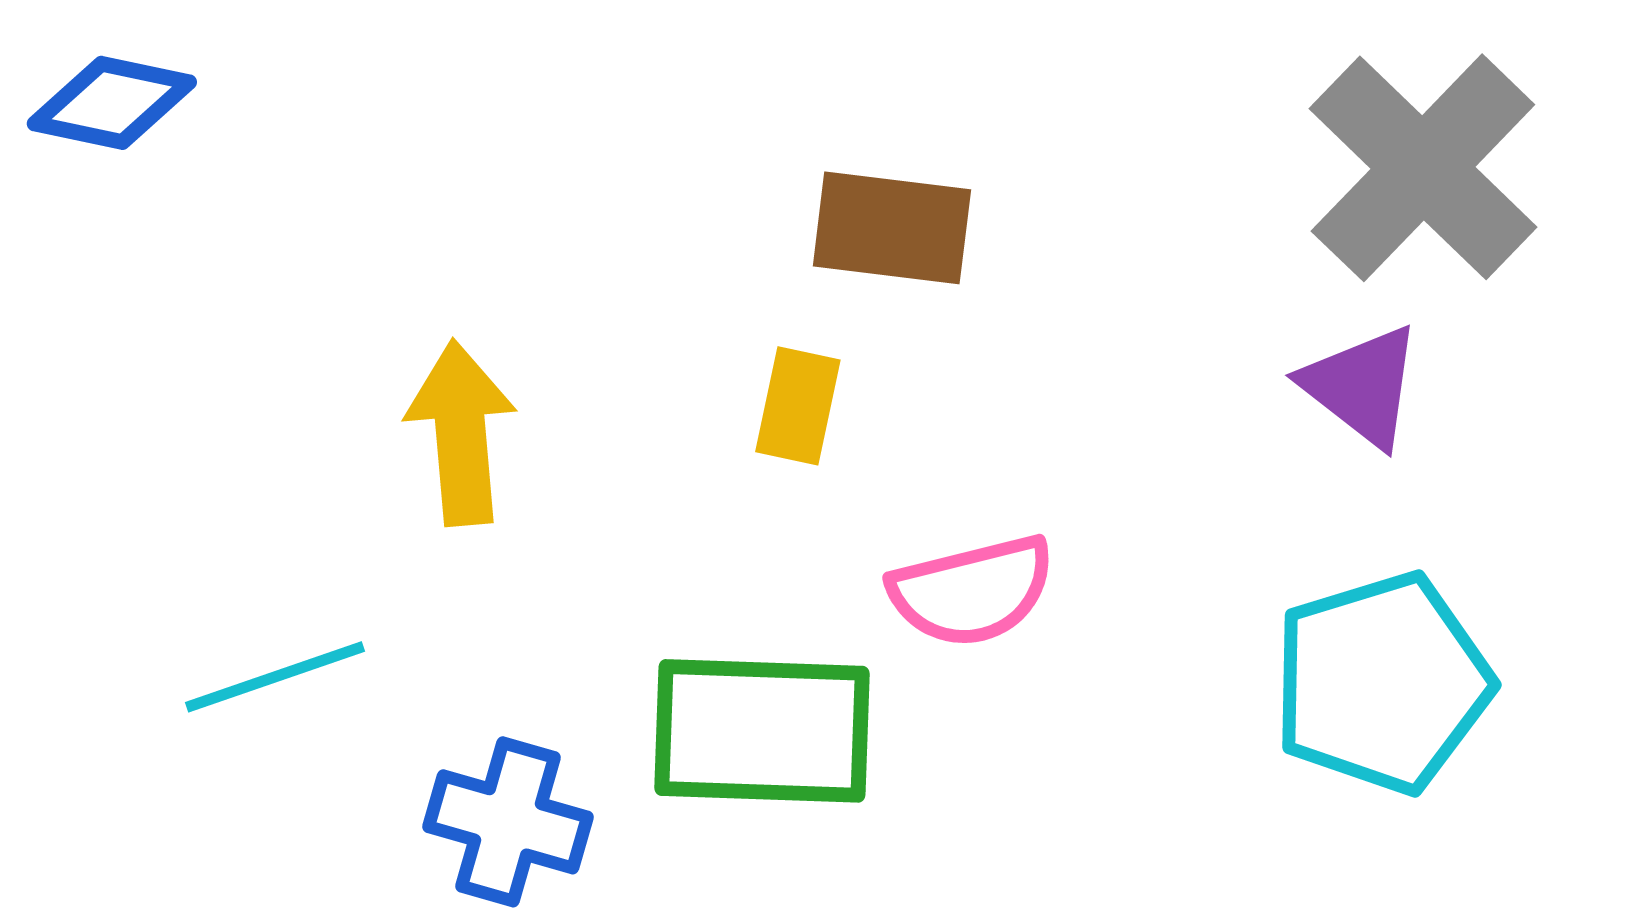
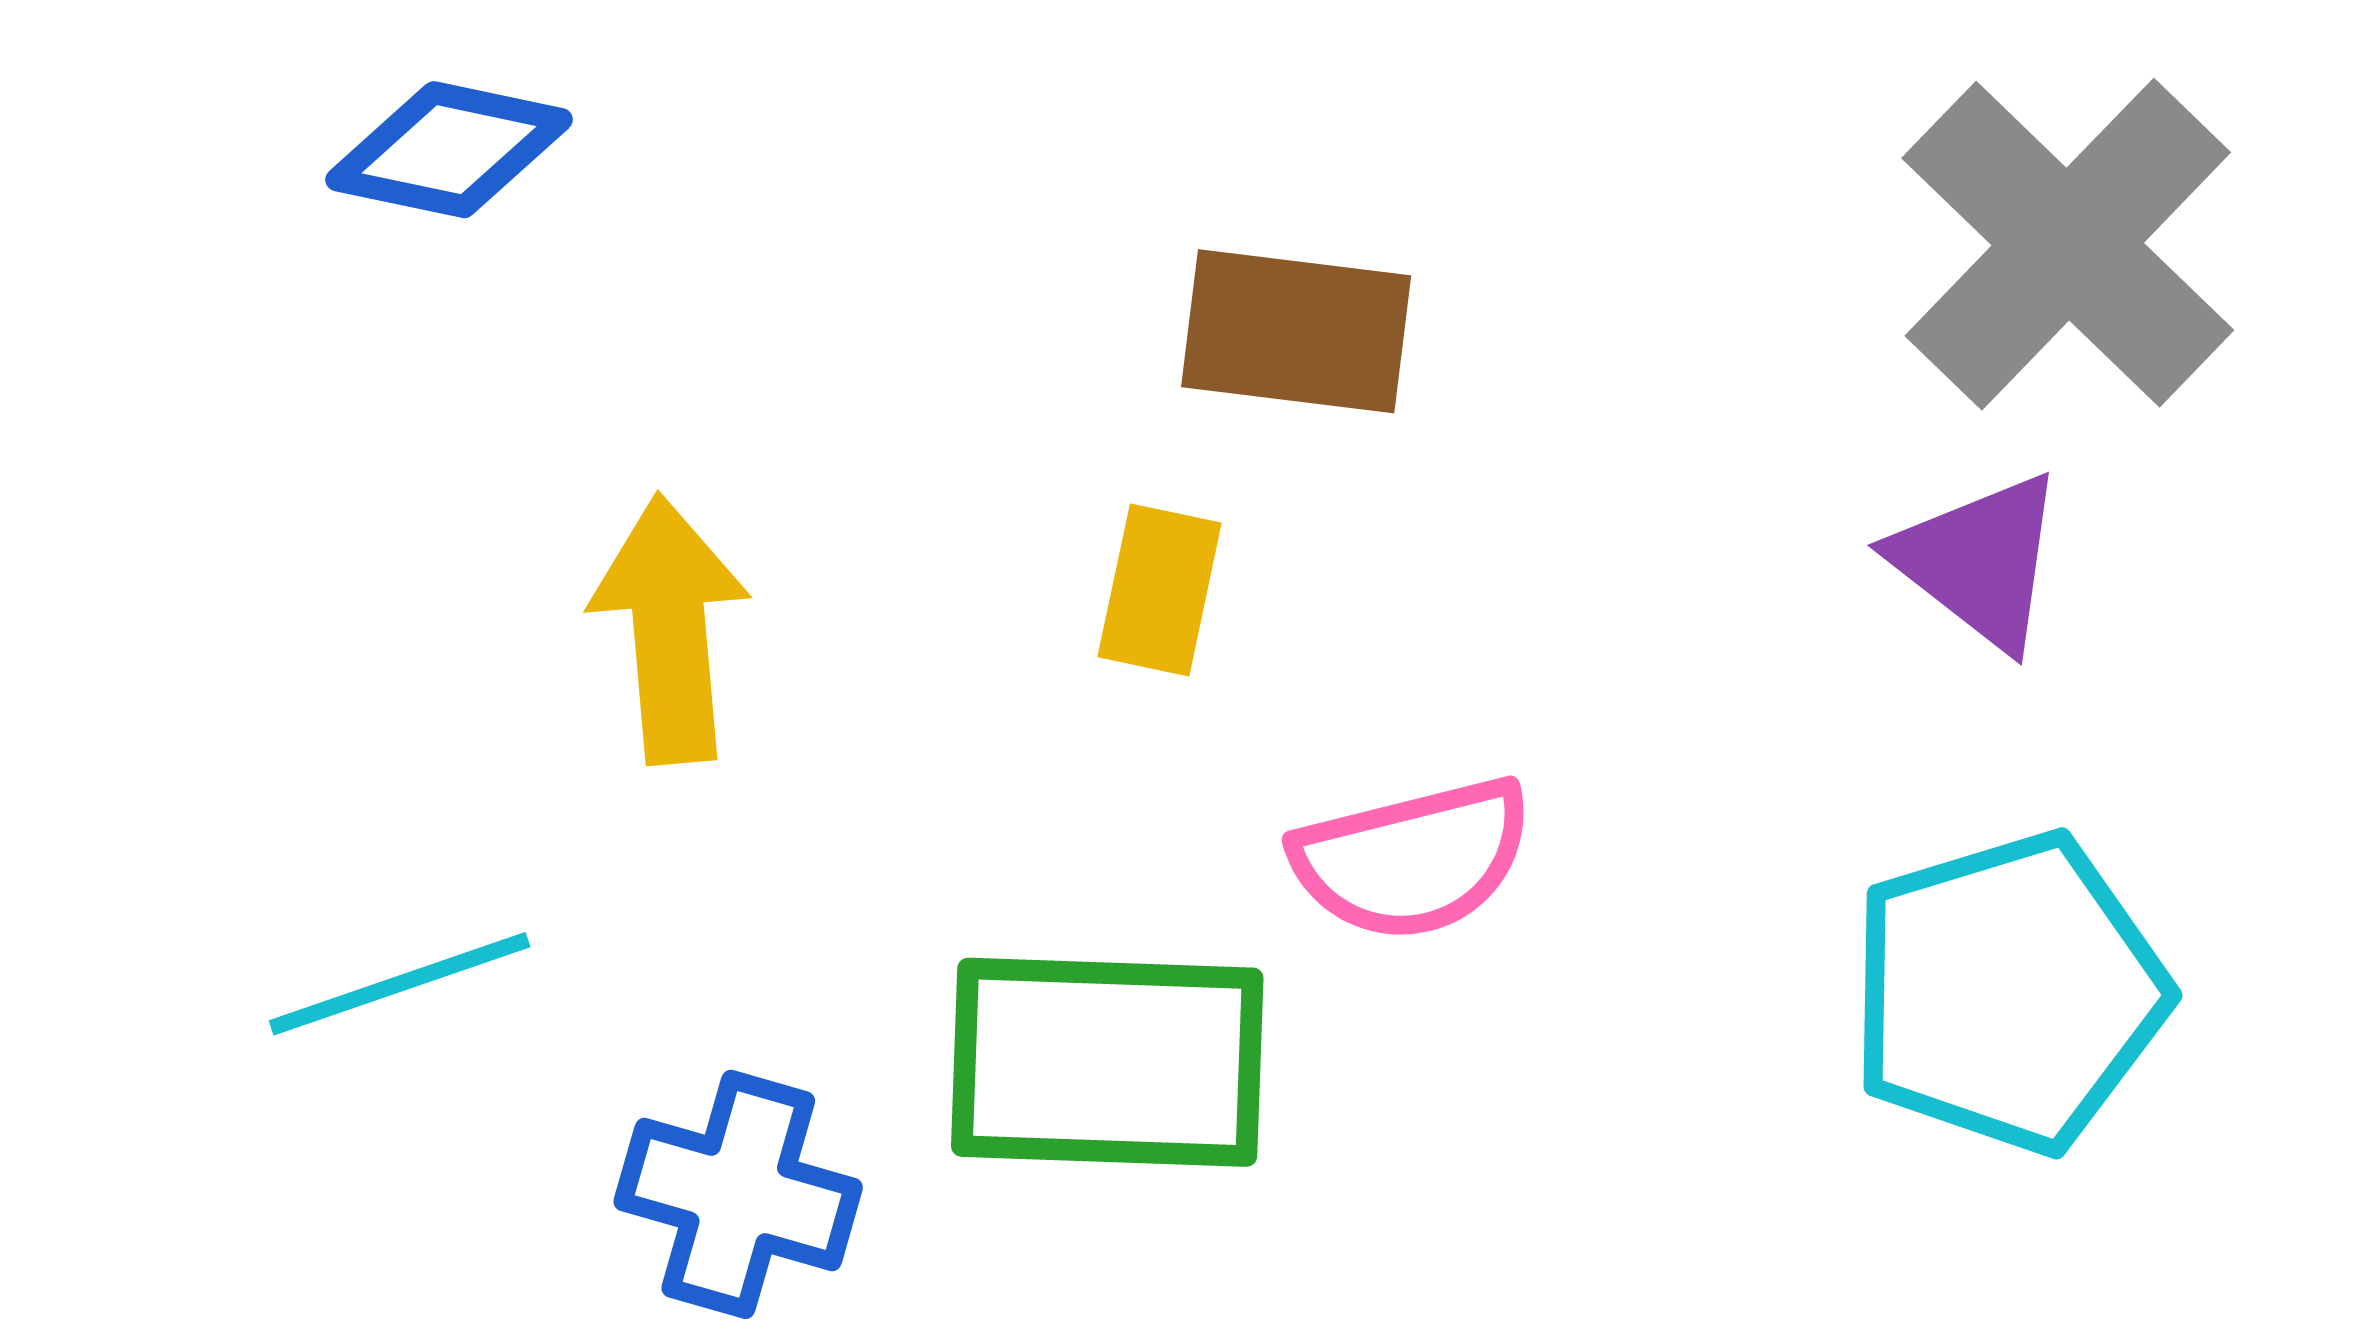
blue diamond: (112, 103) -> (449, 150), moved

